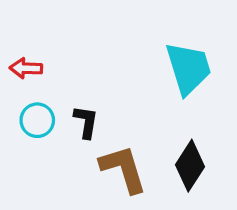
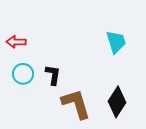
cyan trapezoid: (188, 68) -> (116, 42), size x0.7

